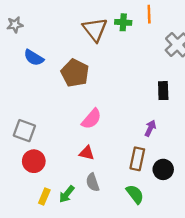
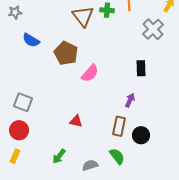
pink semicircle: (91, 119) -> (90, 73), moved
red circle: (34, 161) -> (19, 130), moved
gray semicircle: (93, 182) -> (90, 165), moved, turned 91
yellow rectangle: (44, 196) -> (15, 156), moved

